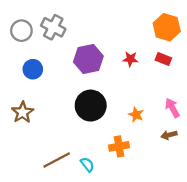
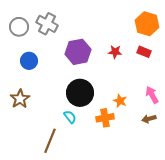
orange cross: (119, 146) -> (105, 118), moved
brown line: (57, 160) -> (50, 141), turned -40
cyan semicircle: (87, 165) -> (70, 117), moved

